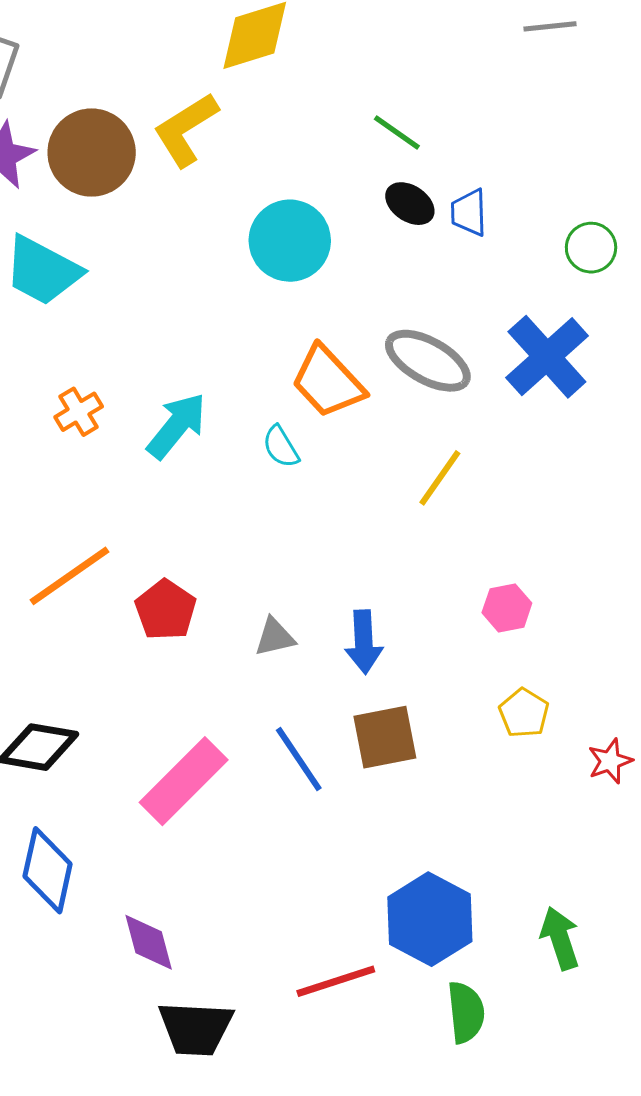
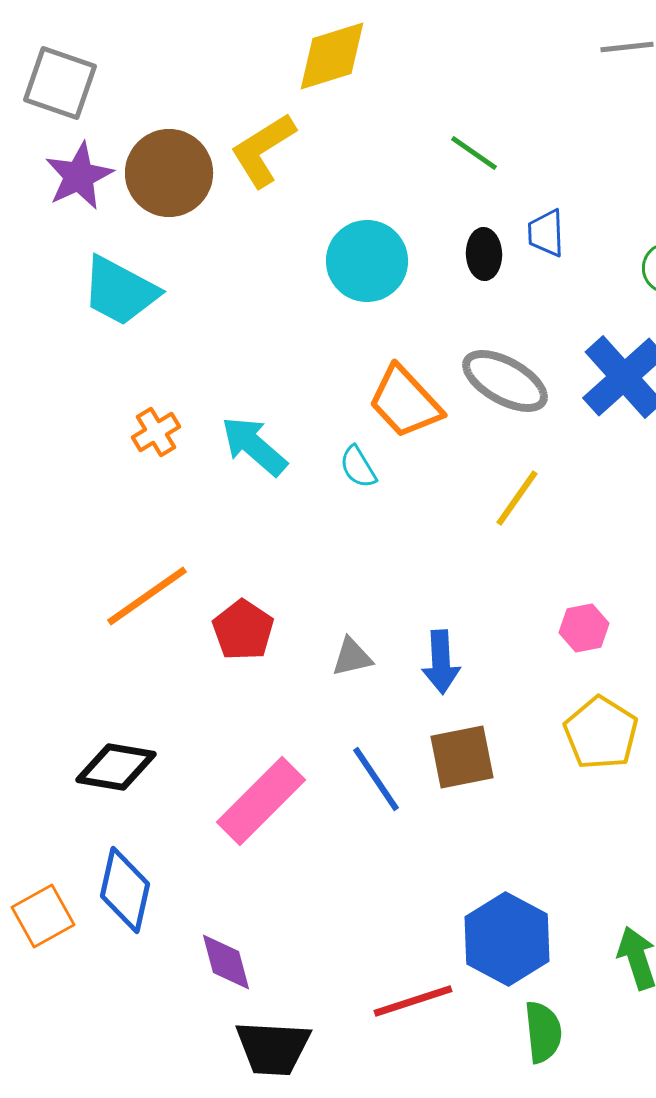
black ellipse: (410, 204) -> (484, 254), moved, turned 54
cyan arrow: (177, 426) -> (254, 446), turned -88
yellow pentagon: (524, 713) -> (601, 733), size x1.5

